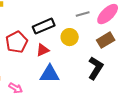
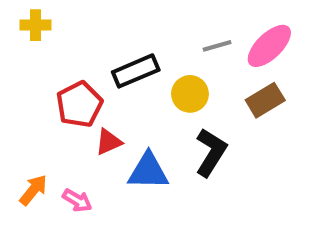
red triangle: (43, 50) -> (109, 142), moved
black L-shape: (96, 68) -> (211, 152), moved

